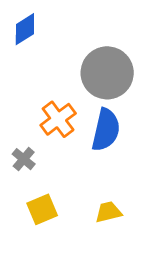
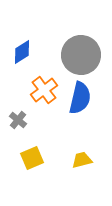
blue diamond: (25, 29) -> (22, 52), moved

